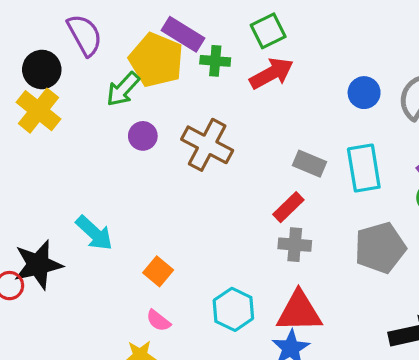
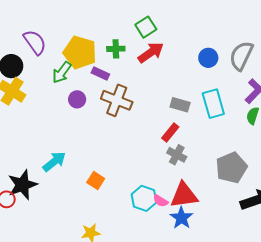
purple rectangle: (183, 34) -> (100, 74), moved, size x0.7
cyan arrow: (94, 233) -> (54, 162), turned -75
gray cross: (295, 245) -> (177, 155), turned 30
gray pentagon: (380, 248) -> (231, 168), moved
pink semicircle: (158, 321) -> (161, 201), moved

